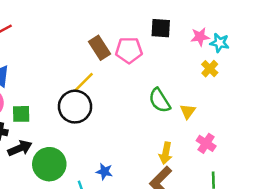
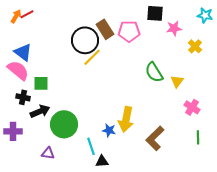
pink star: (200, 37) -> (174, 28), moved
cyan star: (220, 43) -> (205, 15), moved
black circle: (75, 107) -> (85, 40), moved
yellow arrow: (166, 153) -> (126, 119), moved, size x1.4

